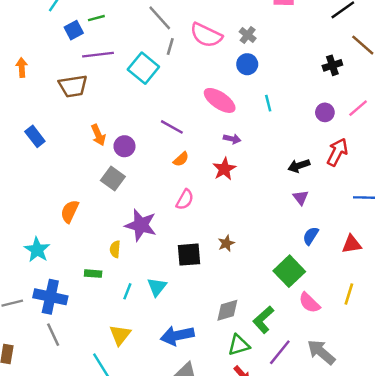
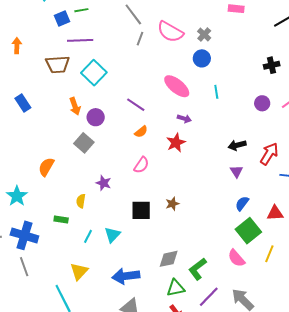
cyan square: (143, 68) -> (94, 73), moved
red arrow: (337, 152) -> (269, 154), moved
purple star: (141, 225) -> (104, 183), size x0.6
green square: (289, 271) -> (248, 231), moved

